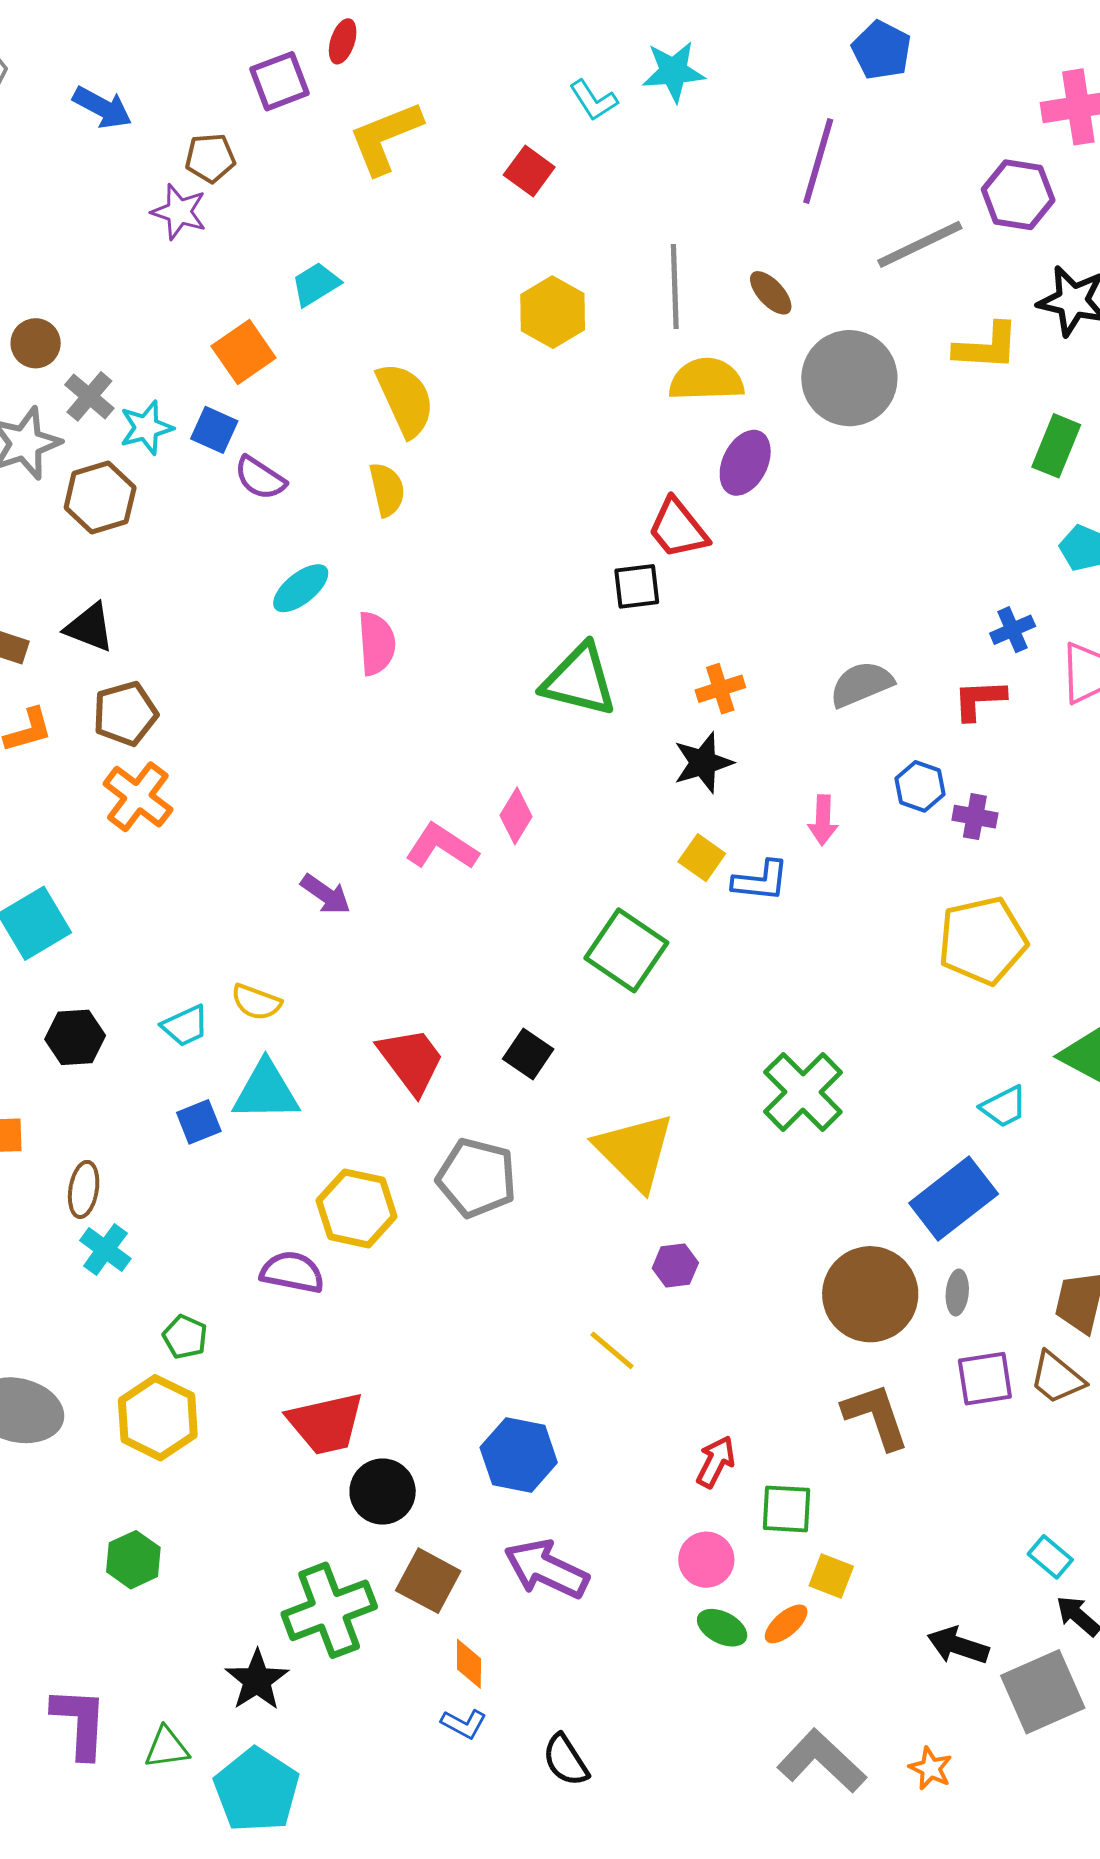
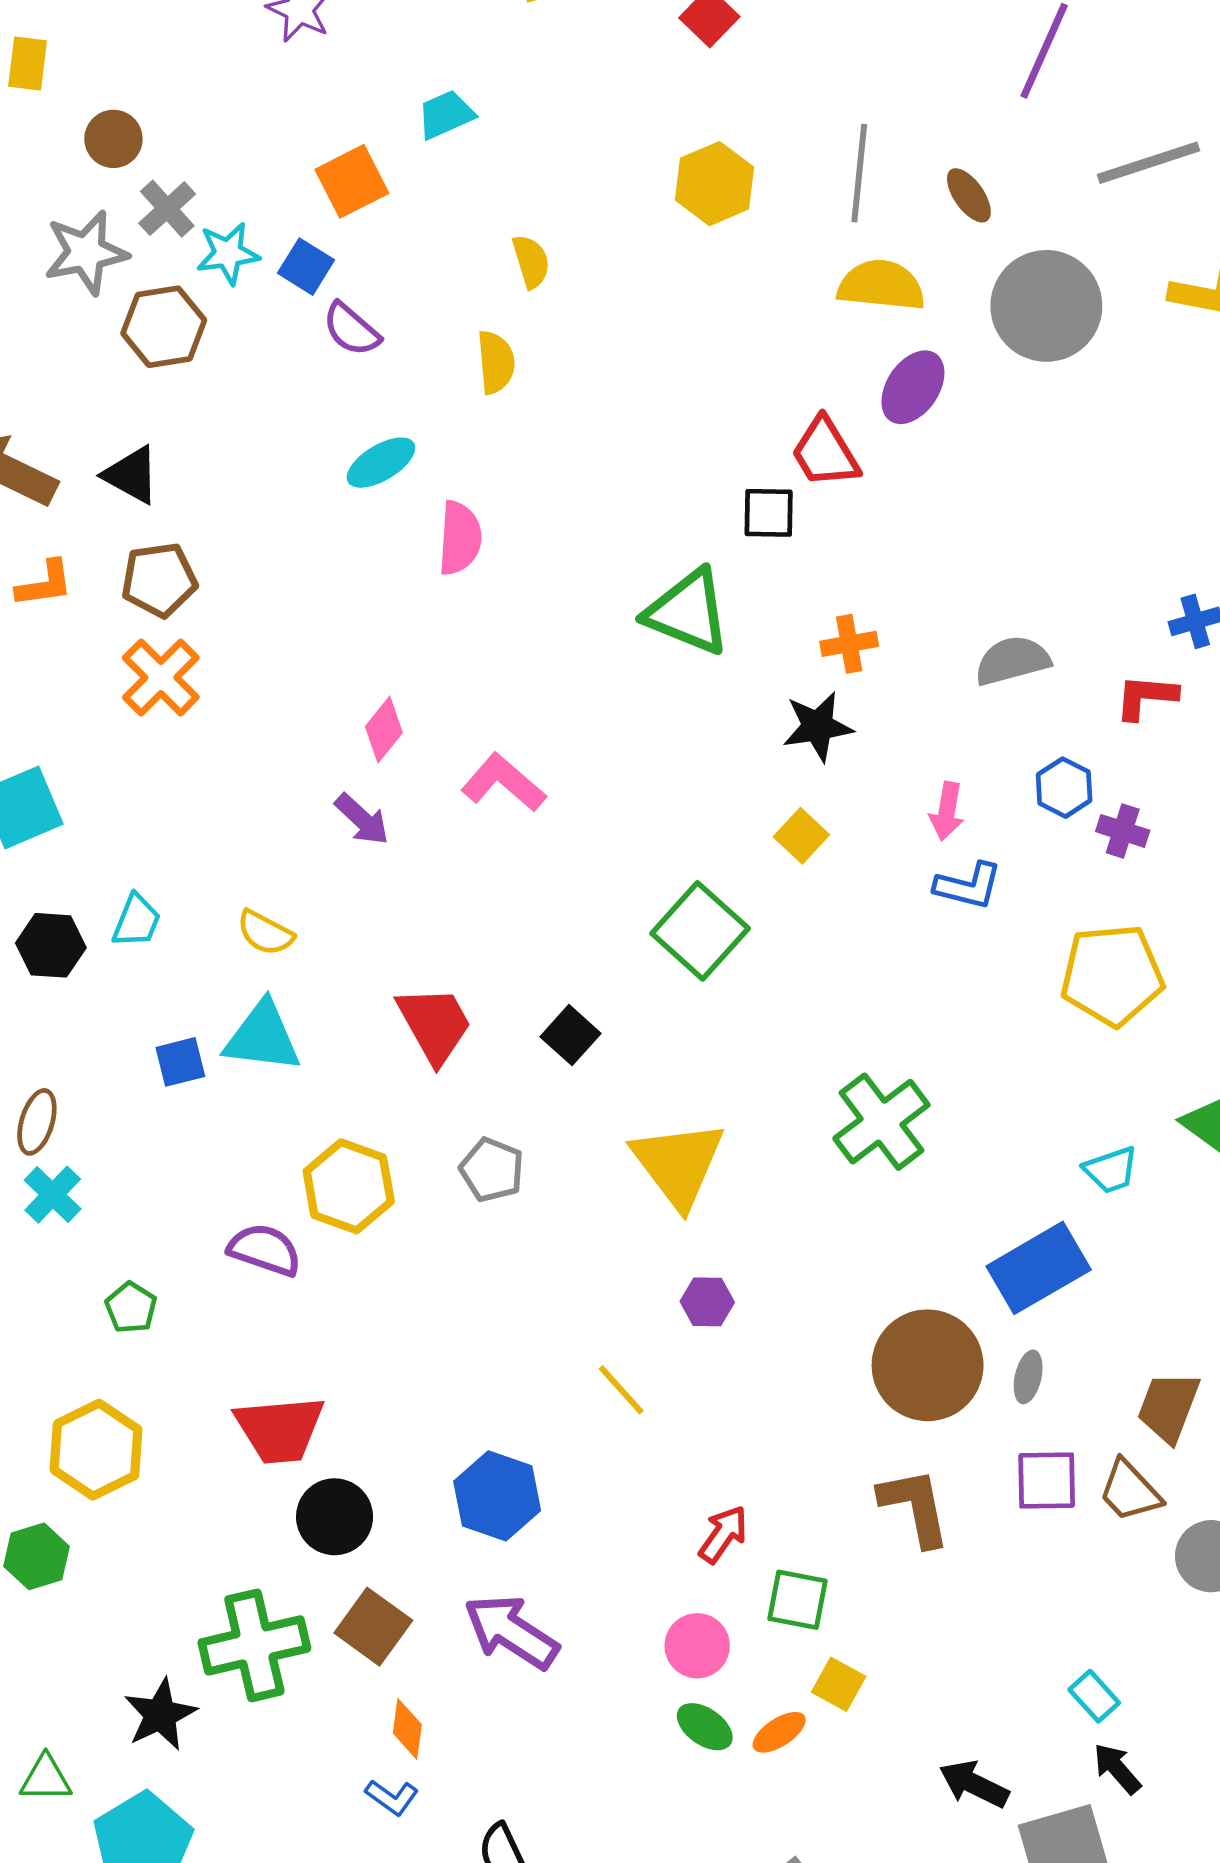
yellow semicircle: (405, 400) -> (531, 261), size x0.6
pink diamond: (516, 816) -> (384, 730), moved
blue L-shape: (761, 881) -> (968, 886), moved
cyan trapezoid: (185, 1026) -> (136, 921), moved, turned -51
gray pentagon: (477, 1178) -> (492, 1170), size x0.7
yellow hexagon: (158, 1418) -> (96, 1450), moved

